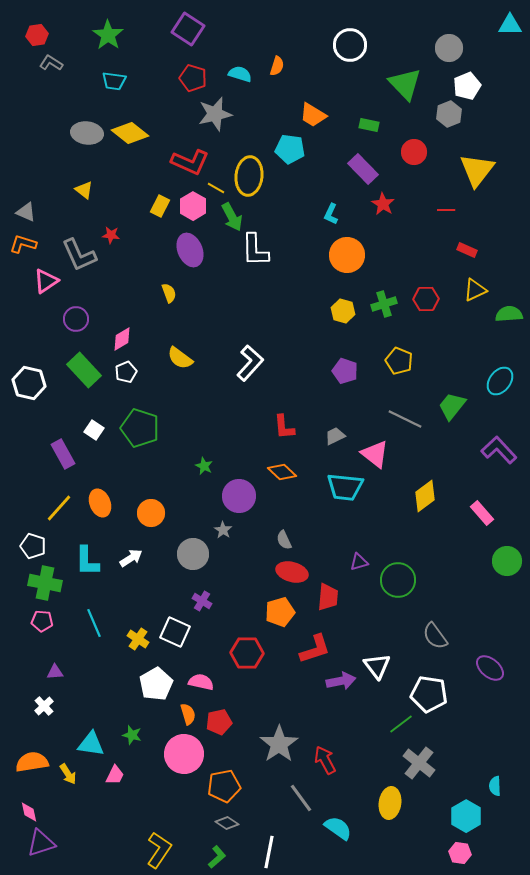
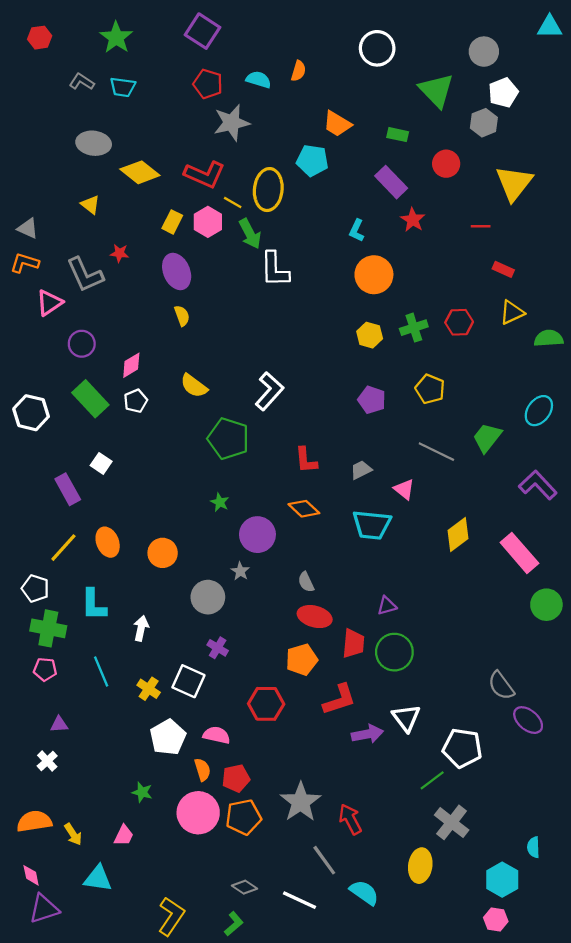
gray L-shape: (51, 63) -> (82, 82), moved
yellow diamond: (130, 133) -> (140, 172), moved
purple ellipse: (190, 250) -> (177, 271), moved
green pentagon: (140, 428) -> (228, 439), moved
pink triangle: (375, 454) -> (404, 489), size x0.7
pink rectangle: (482, 513) -> (519, 553), size x1.5
white arrow: (131, 558) -> (141, 628), moved, turned -45
green circle: (398, 580) -> (394, 652), moved
gray semicircle: (435, 636) -> (501, 686), moved
cyan triangle: (91, 744) -> (98, 879), moved
orange pentagon: (224, 786) -> (243, 817), moved
white line: (269, 852) -> (300, 900), moved, turned -76

